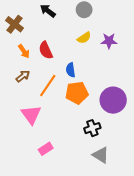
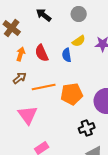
orange arrow: (24, 51) -> (21, 54), turned -128
blue semicircle: (71, 70) -> (67, 55), moved
orange line: (48, 86) -> (44, 87), turned 45

